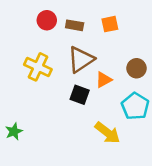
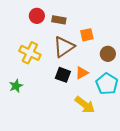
orange square: (110, 24) -> (87, 35), moved
orange triangle: (104, 80) -> (82, 73), moved
green star: (14, 131) -> (16, 86), moved

